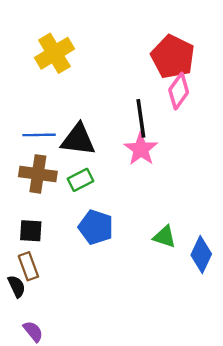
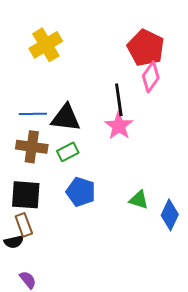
black square: (31, 231) -> (26, 195), size x1.5
black semicircle: (17, 286) -> (14, 242), turned 102

